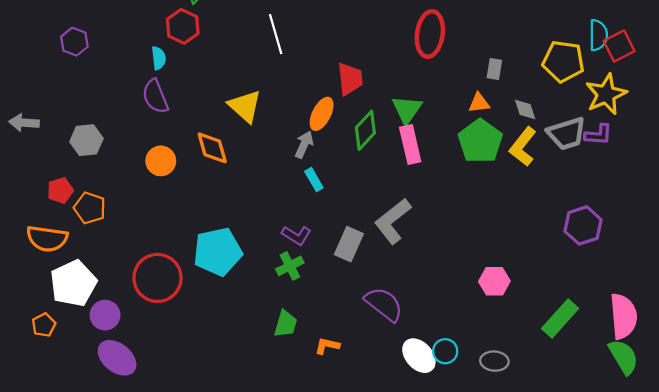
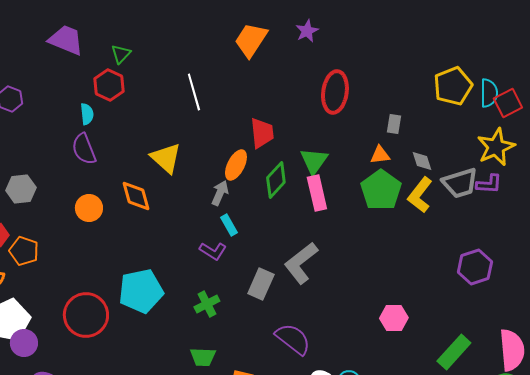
yellow pentagon: (563, 61) -> (453, 86), moved, turned -30
purple L-shape: (296, 235) -> (213, 251), moved
purple circle: (105, 315) -> (24, 343), moved
green trapezoid: (285, 324) -> (203, 357), turned 76

